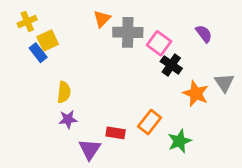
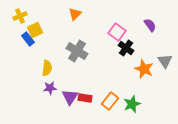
gray cross: (128, 32) -> (77, 51), moved, turned 30
orange rectangle: (150, 122) -> (110, 101), moved
purple triangle: (90, 149) -> (70, 97), moved

